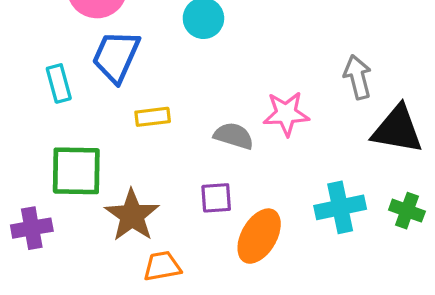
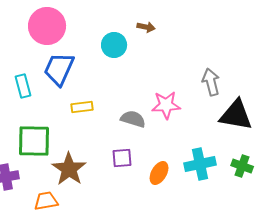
orange ellipse: (259, 236) -> (159, 173), moved, size x0.7
orange trapezoid: (162, 266) -> (46, 201), moved

